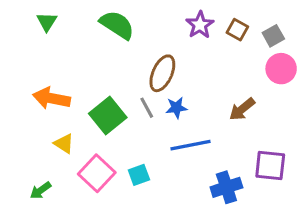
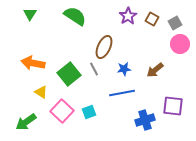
blue star: (176, 108) -> (124, 69), moved
green arrow: (41, 190) -> (26, 122), size x1.5

